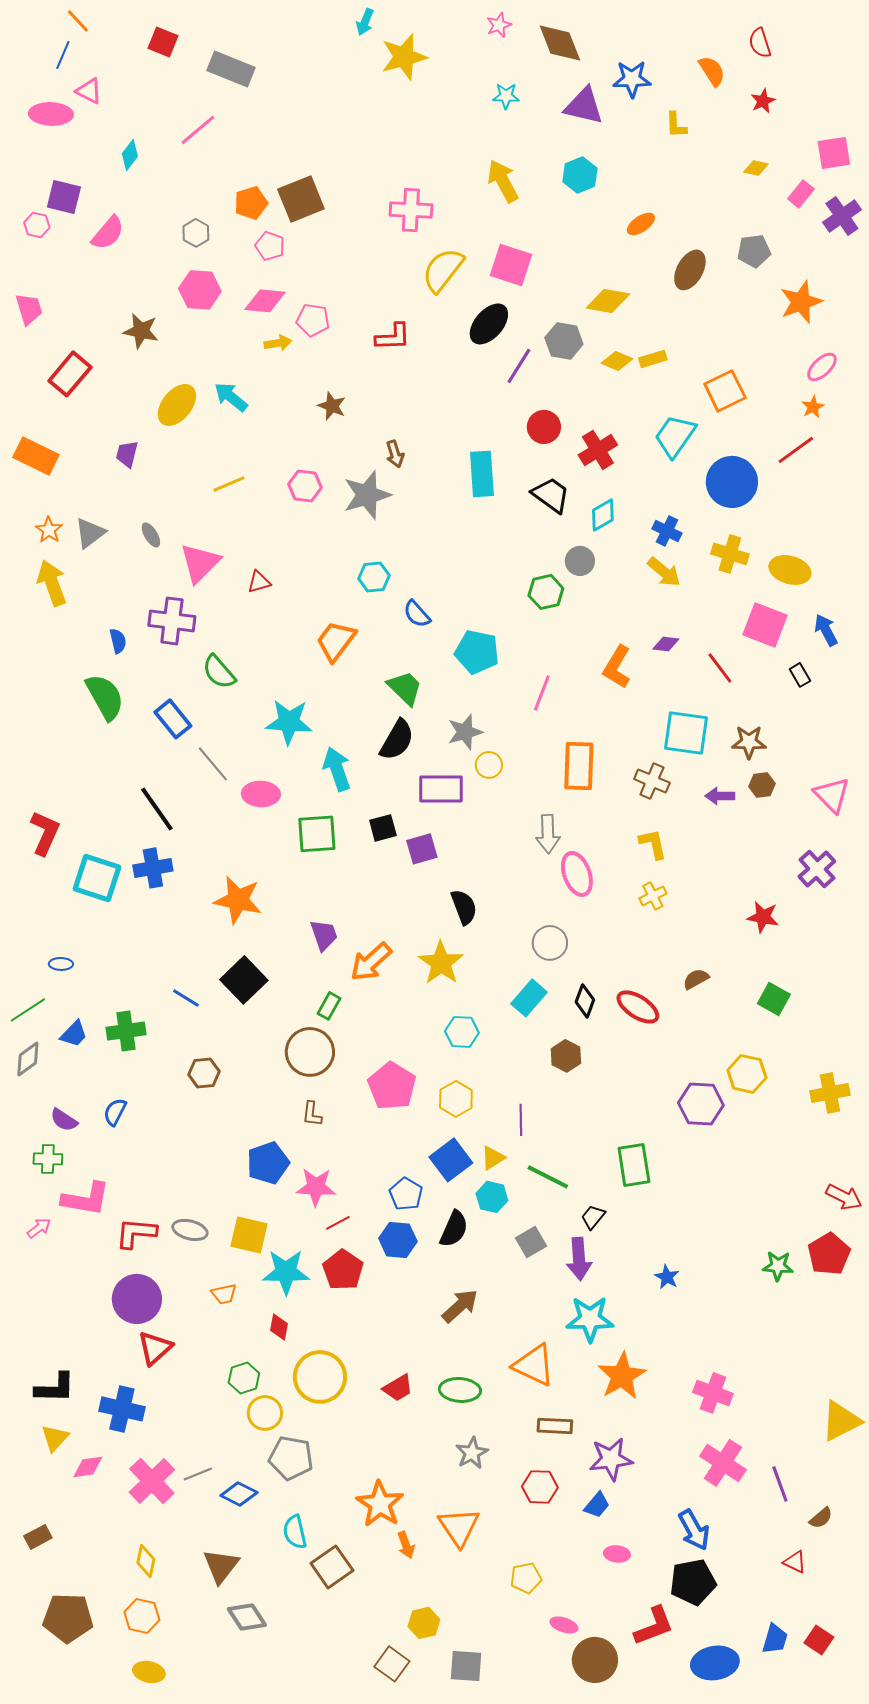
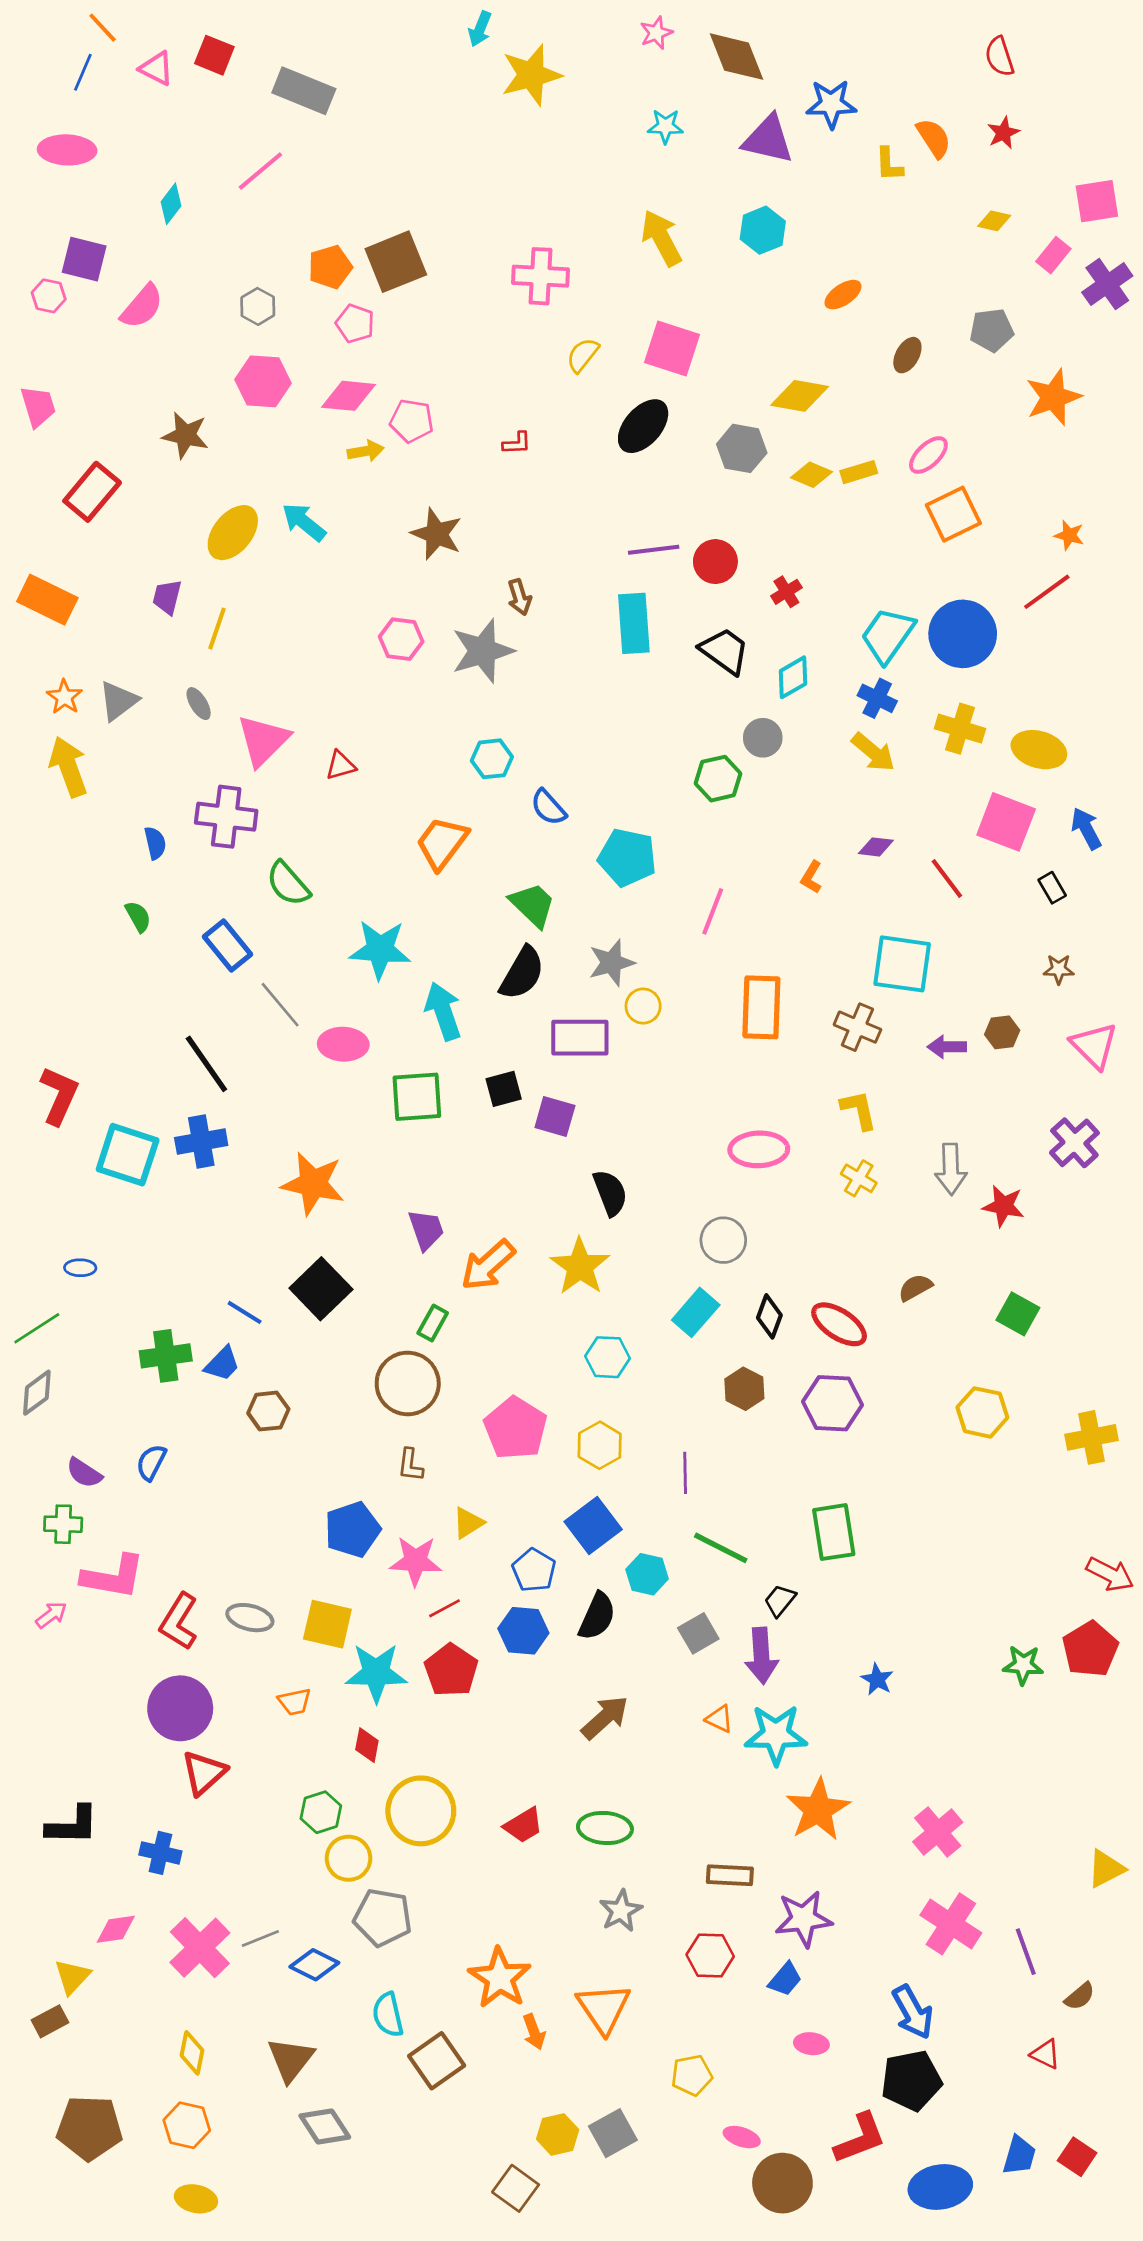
orange semicircle: (712, 71) -> (934, 138), moved
pink triangle: (89, 91) -> (156, 68), moved
yellow semicircle: (443, 270) -> (583, 355), size x0.6
brown ellipse: (690, 270) -> (907, 355), size x0.7
red L-shape: (393, 337) -> (517, 443), size x0.6
purple line: (519, 366) -> (654, 550), moved, turned 51
pink ellipse: (822, 367) -> (928, 455), moved
brown star: (332, 406) -> (437, 534), size x1.4
orange star: (813, 407) -> (1069, 535), turned -30
cyan trapezoid: (675, 436) -> (888, 635), moved
red cross: (598, 450) -> (786, 592), size x0.6
yellow line: (229, 484) -> (217, 629), moved, turned -48
orange L-shape: (617, 667) -> (811, 877), size x0.6
green semicircle: (105, 697) -> (138, 917), size x0.5
brown star: (749, 742) -> (1059, 969), moved, size x0.7
gray arrow: (548, 834) -> (951, 1169), moved
purple square: (422, 849) -> (555, 1117), turned 32
pink ellipse: (577, 874) -> (759, 1149), turned -72
yellow cross: (653, 896) -> (859, 1178), turned -32
blue trapezoid: (74, 1034) -> (222, 1364), moved
purple hexagon: (701, 1104) -> (832, 1403), moved
yellow triangle: (493, 1158) -> (468, 1523), moved
red L-shape: (136, 1233) -> (179, 1622), turned -63
orange triangle: (534, 1365) -> (719, 1719), moved, size x0.5
pink cross: (713, 1393) -> (938, 1832), turned 30
blue cross: (122, 1409) -> (160, 1853), size x0.7
yellow triangle: (841, 1421) -> (1106, 1869), size x0.7
yellow triangle: (55, 1438) -> (72, 1977), moved
gray square: (466, 1666) -> (613, 2133), moved, turned -33

